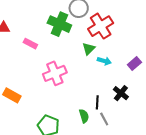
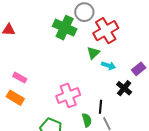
pink rectangle: (30, 44) -> (20, 78), moved
pink cross: (55, 73) -> (68, 95), moved
black cross: (121, 93) -> (124, 88), moved

